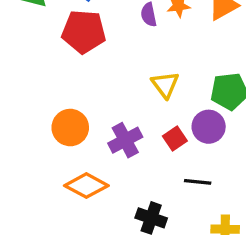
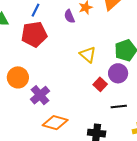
orange circle: (70, 128) -> (18, 77), moved
purple cross: (125, 140) -> (40, 95), moved

